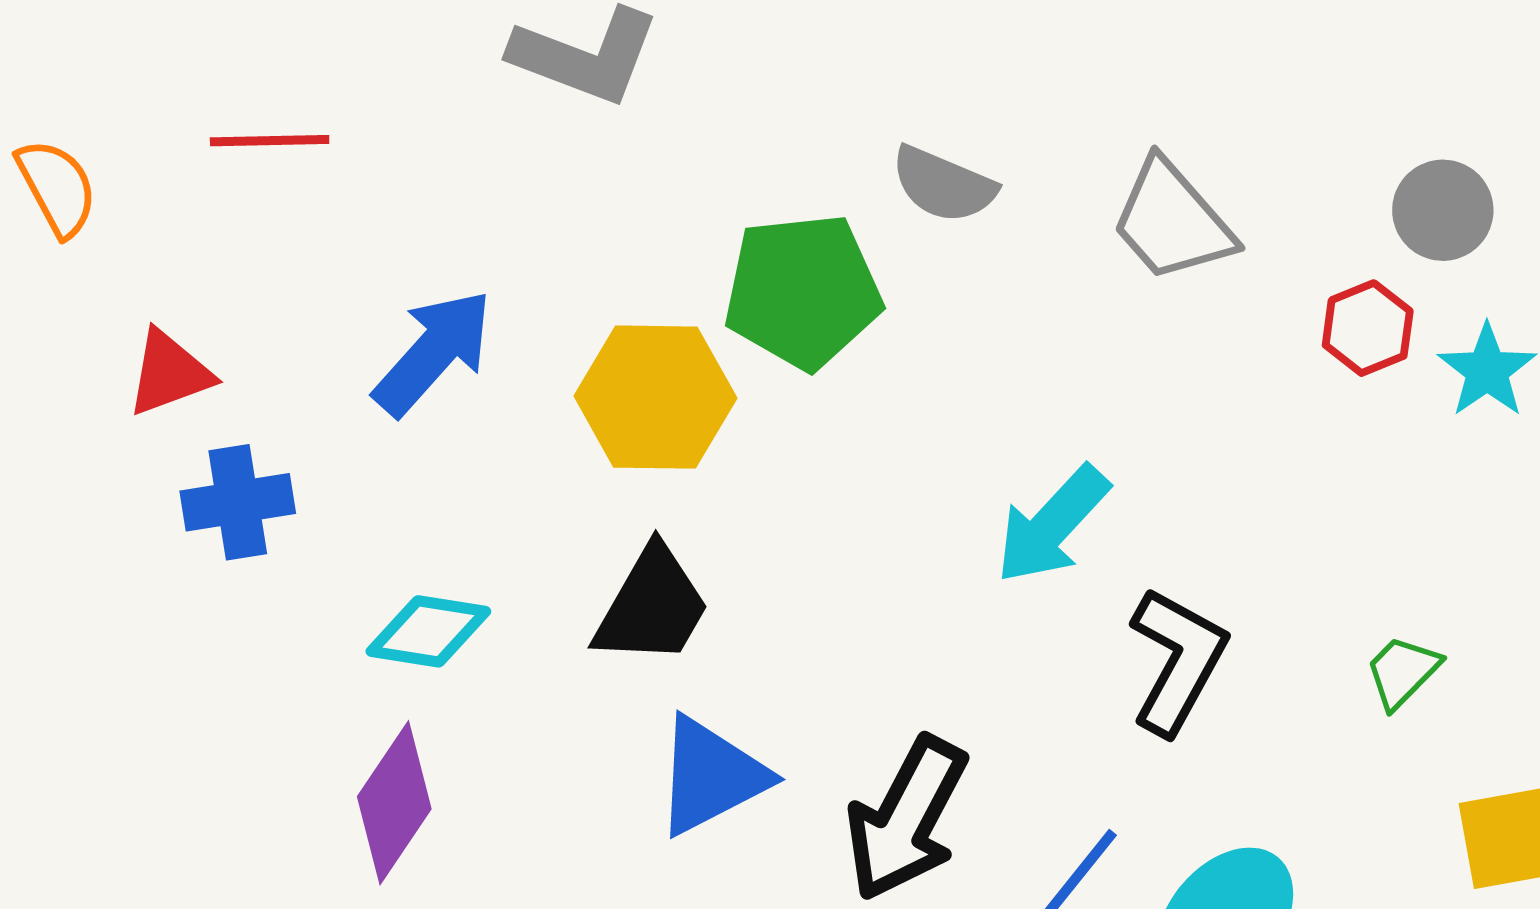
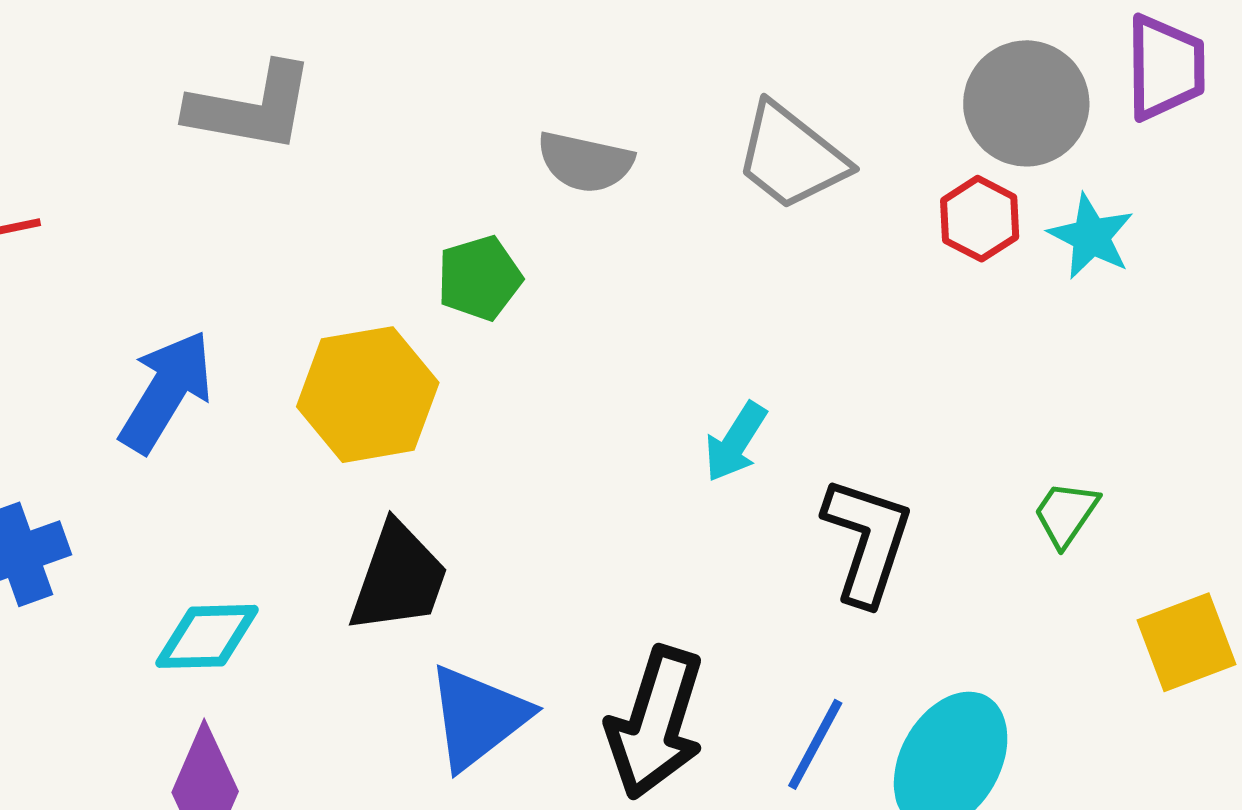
gray circle: (1443, 210) -> (1026, 103), size x1.4
green pentagon: (803, 291) -> (479, 278), size x0.6
cyan arrow: (1052, 525) -> (736, 442), size x0.7

